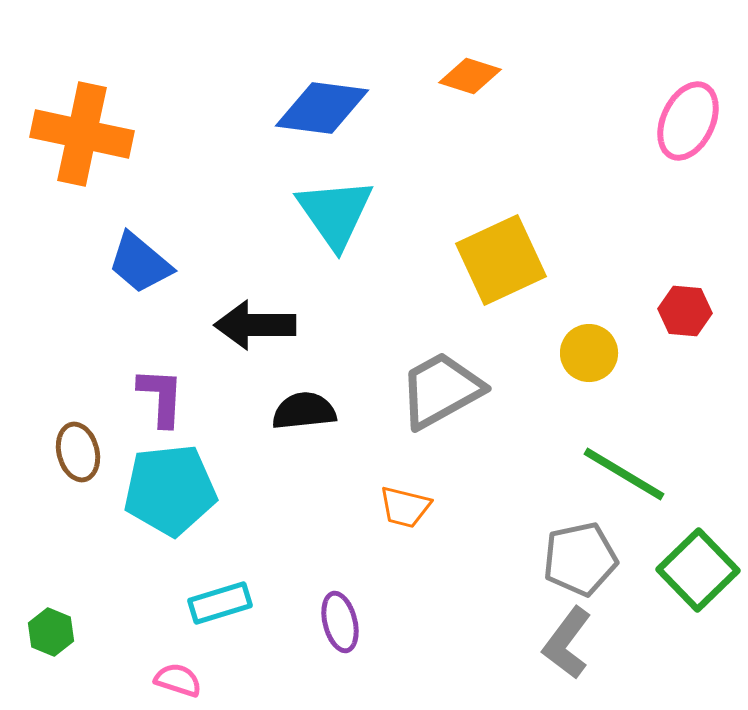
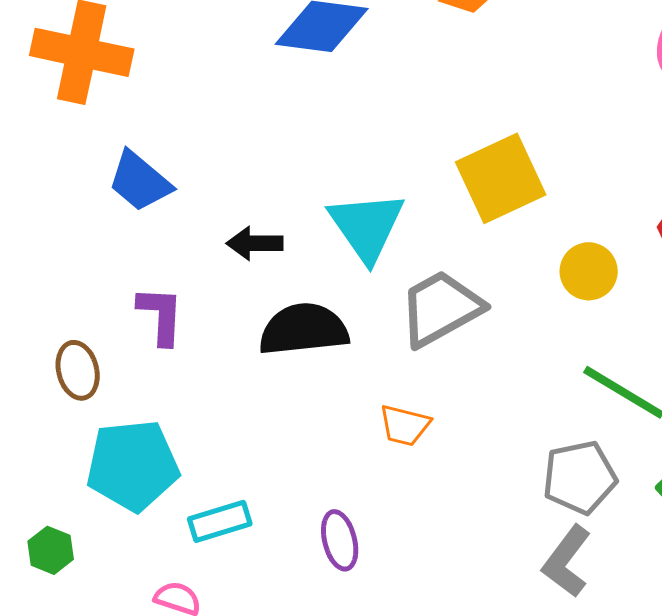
cyan triangle: (335, 213) -> (367, 226), moved
black arrow: (255, 325) -> (255, 243), size x0.7
black semicircle: (304, 411) -> (304, 329), size x1.4
cyan pentagon: (170, 490) -> (133, 465), moved

